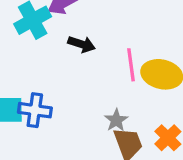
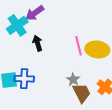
black arrow: (82, 44) -> (38, 43), moved, turned -119

